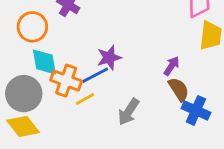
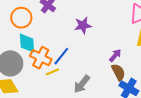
purple star: (109, 58) -> (83, 25), moved
blue line: (95, 75) -> (61, 56), turned -30

